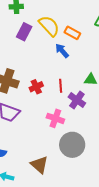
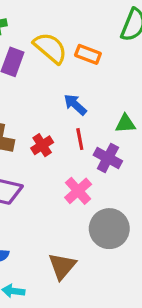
blue arrow: (62, 51) -> (75, 105), moved
pink cross: (55, 118) -> (78, 191), turned 36
brown triangle: (39, 165) -> (62, 266), turned 36

